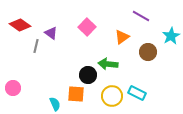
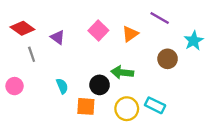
orange triangle: (122, 37) -> (130, 34), moved
gray line: (36, 46) -> (32, 54), moved, turned -32
pink circle: (13, 88) -> (15, 86), moved
cyan semicircle: (55, 104) -> (62, 86), moved

